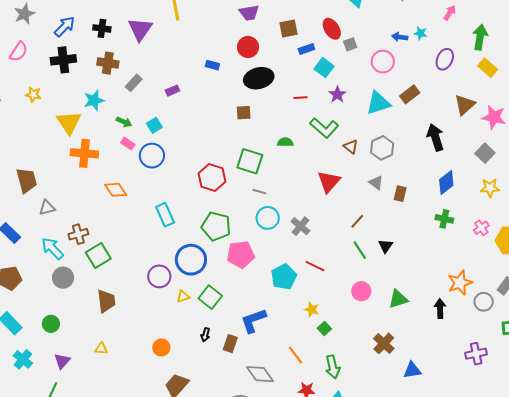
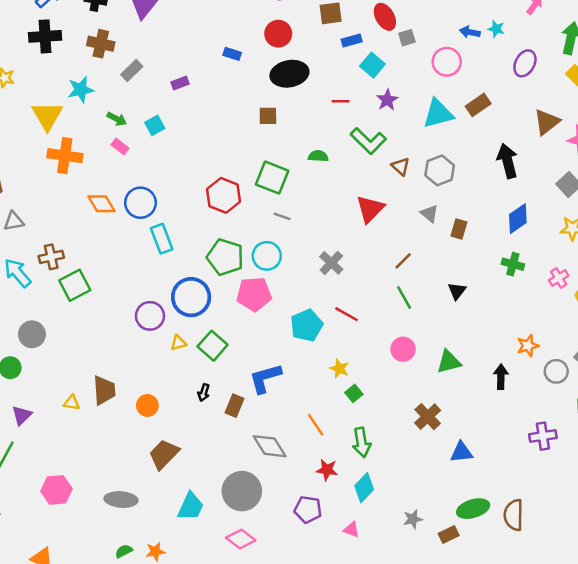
blue circle: (152, 156) -> (140, 203), moved
cyan circle: (268, 218) -> (267, 256), moved
black triangle: (386, 246) -> (457, 291), moved
gray circle: (63, 278) -> (32, 334), moved
orange star: (460, 283) -> (528, 346), size x0.7
brown trapezoid: (106, 301) -> (104, 390), moved

